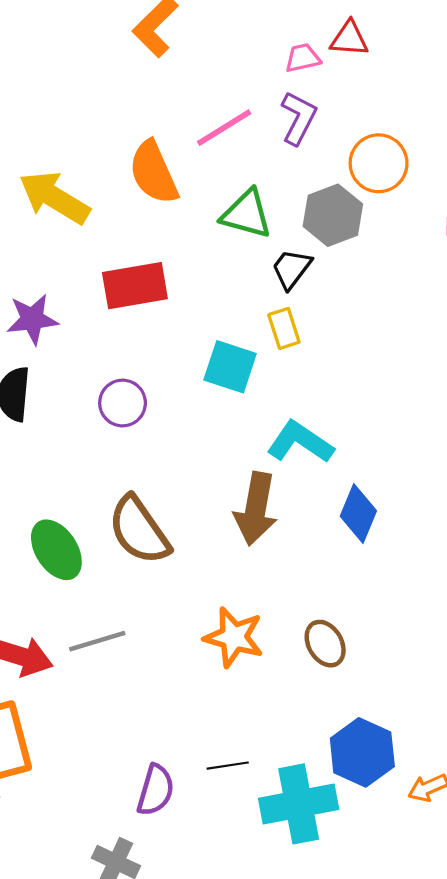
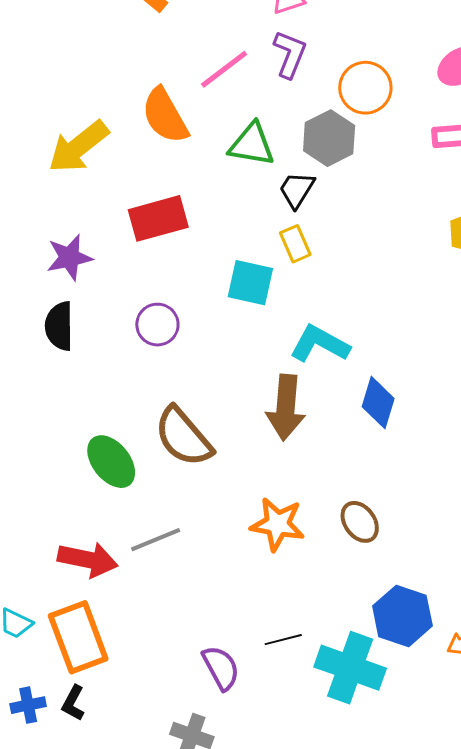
yellow arrow: (54, 198) -> (78, 147), turned -64
purple semicircle: (156, 790) -> (221, 668), turned -39
cyan cross: (299, 804) -> (350, 668), turned 36

